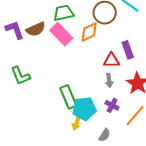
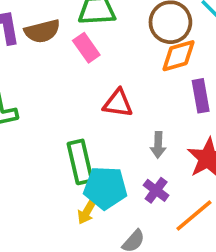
orange diamond: (89, 32) -> (179, 56), moved
pink rectangle: (61, 34) -> (86, 48), size x0.7
red triangle: (111, 60) -> (118, 103), moved

